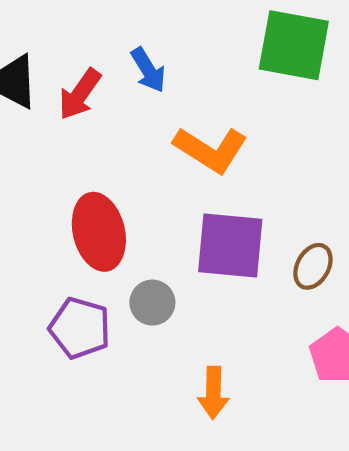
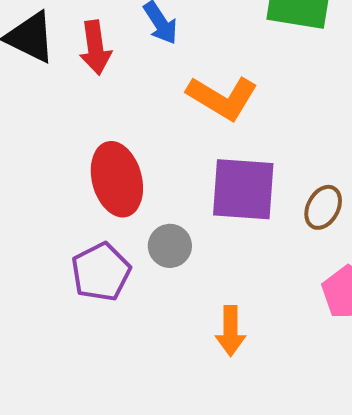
red arrow: (80, 94) -> (95, 48), turned -42
purple pentagon: (80, 328) -> (101, 272), turned 30

